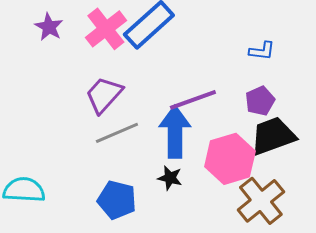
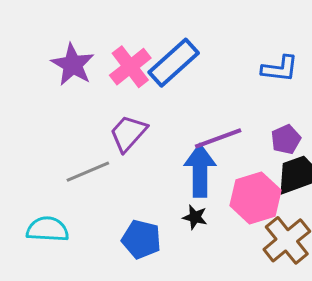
purple star: (49, 27) -> (73, 65), size x1.5
blue L-shape: (262, 51) -> (280, 69), moved, size x1.4
gray line: (117, 133) -> (88, 172), moved

